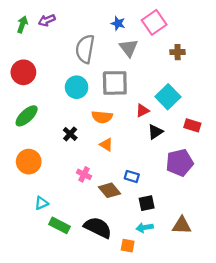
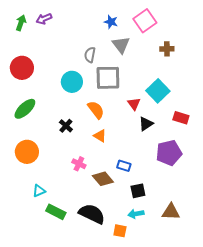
gray semicircle: (85, 49) -> (90, 55), moved, size x0.6
red triangle: (142, 111) -> (134, 104), turned -40
orange semicircle: (102, 117) -> (96, 110), turned -132

